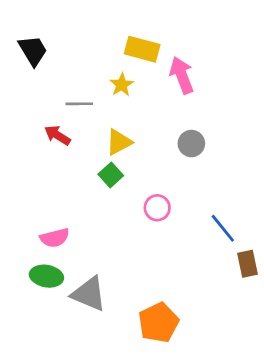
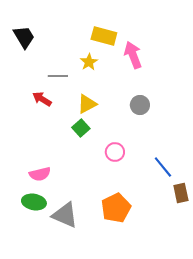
orange pentagon: (159, 323) -> (116, 208), moved

